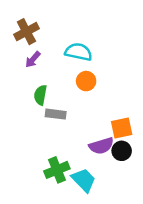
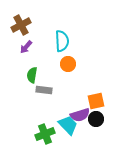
cyan semicircle: (78, 52) -> (62, 41), turned 75
cyan trapezoid: (84, 180) -> (68, 125), moved

